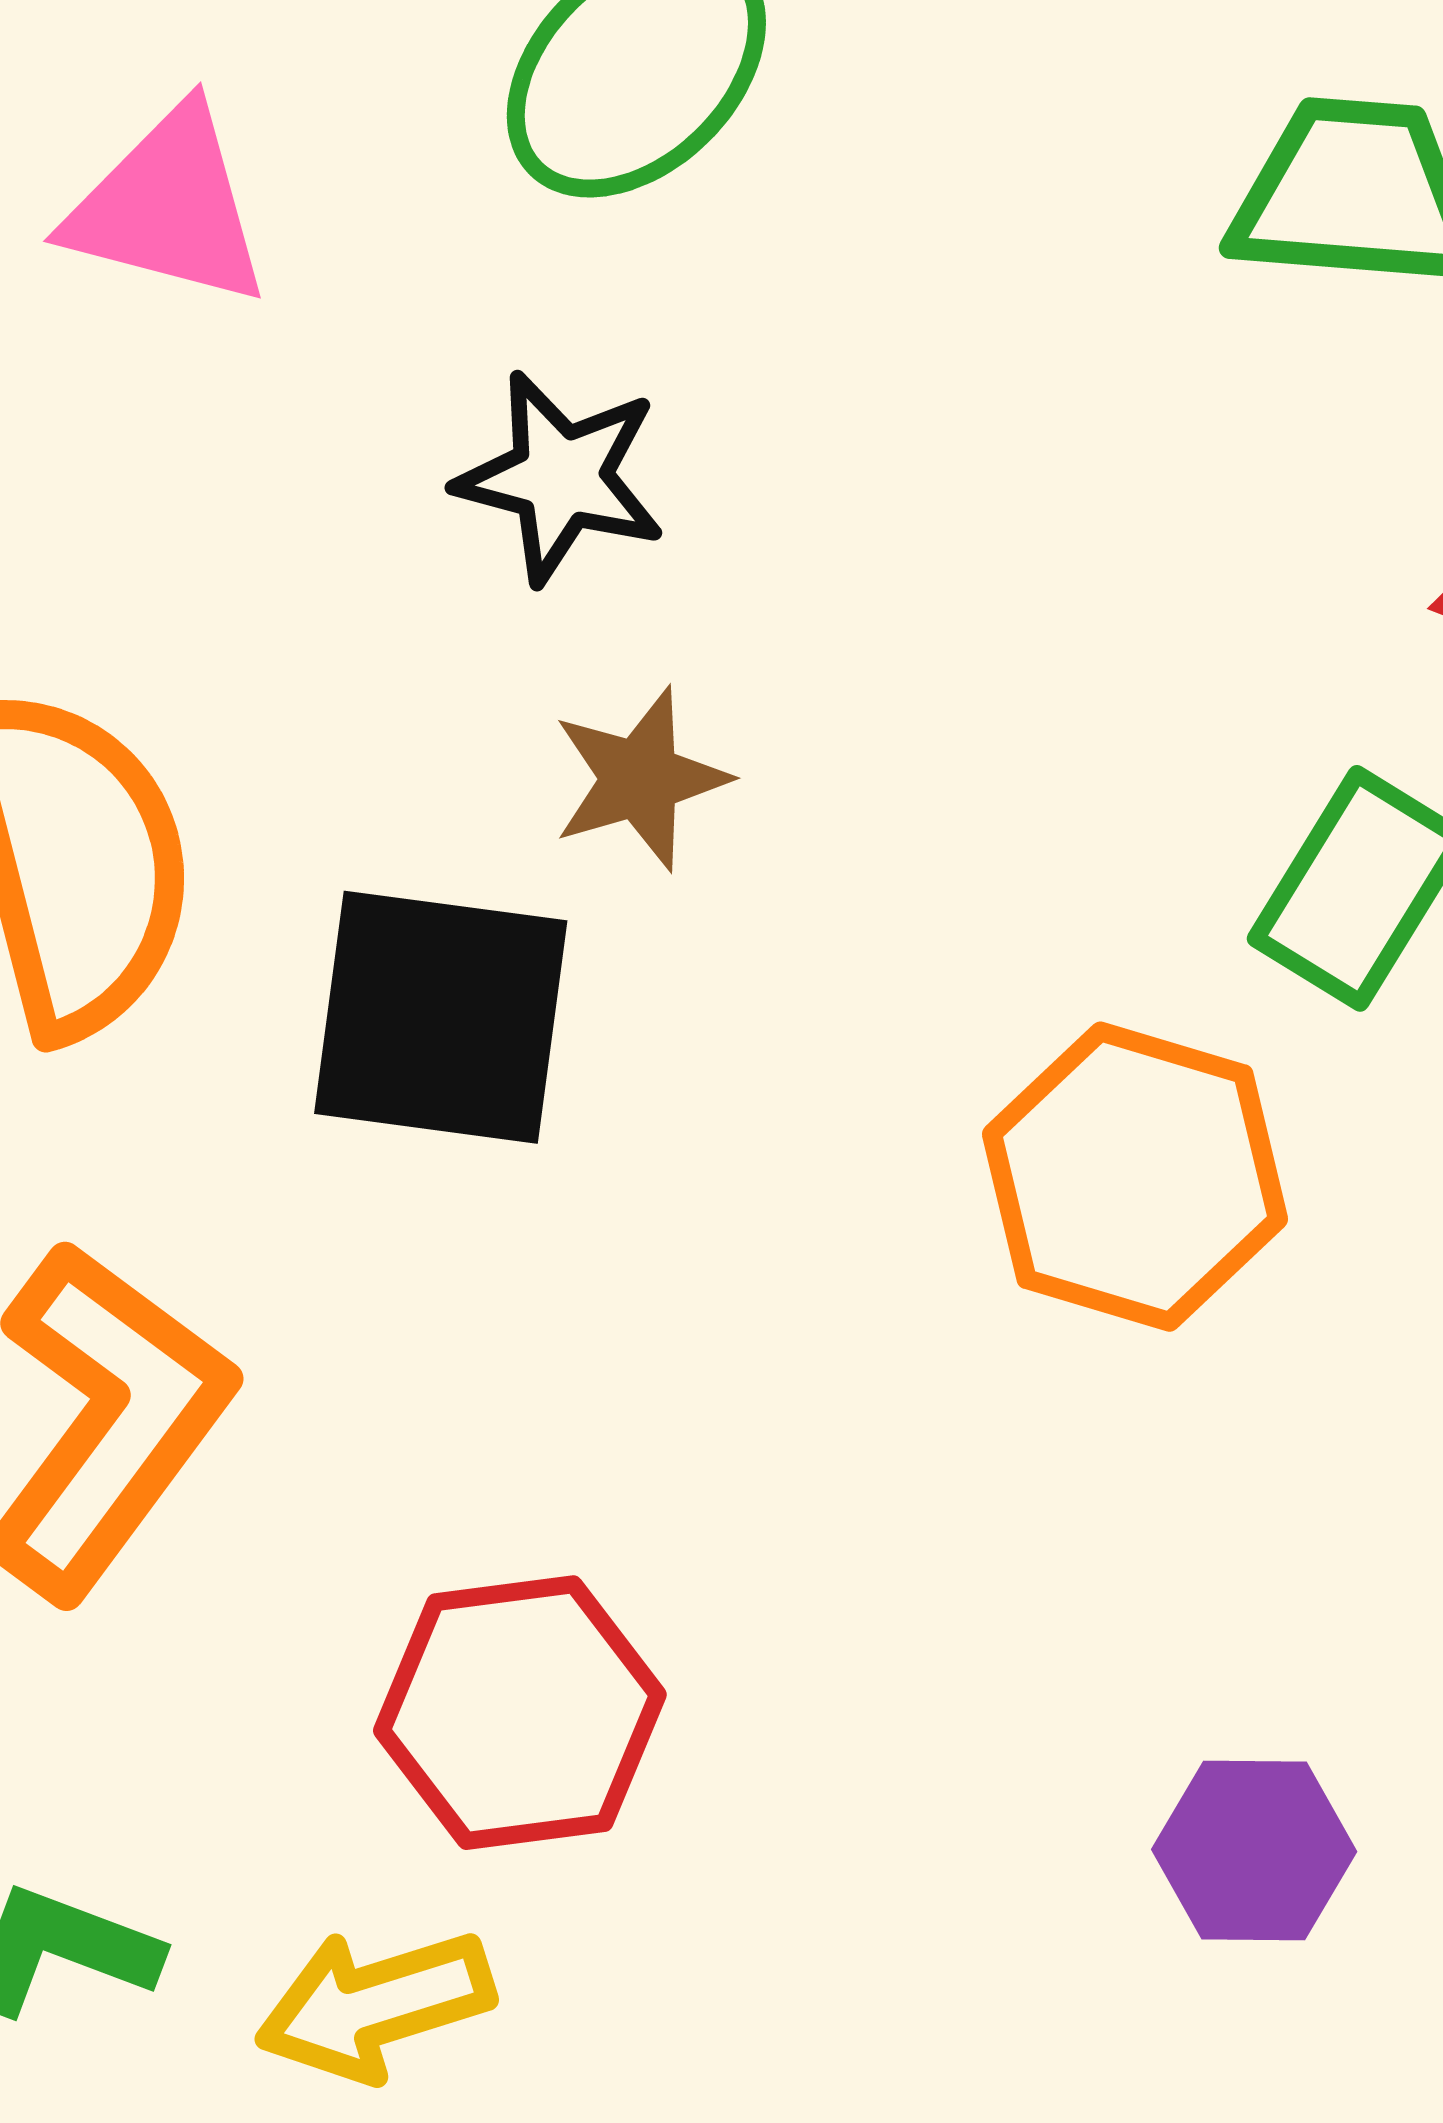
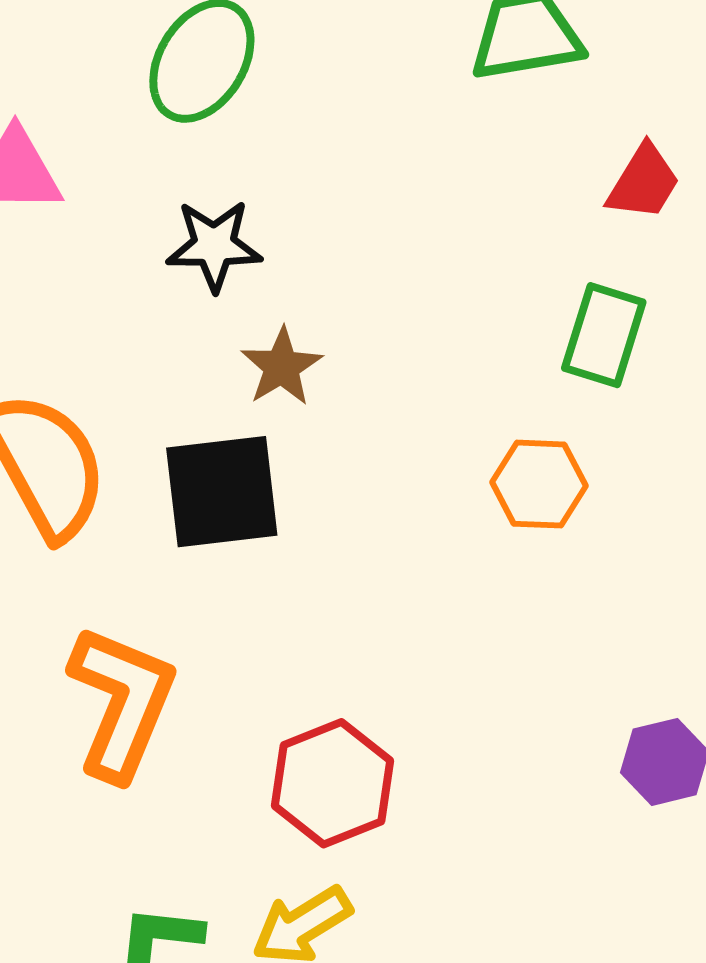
orange hexagon: (1135, 1177) -> (539, 484), size x0.7

